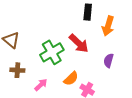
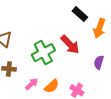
black rectangle: (88, 12) -> (80, 14), turned -56
orange semicircle: (71, 79) -> (52, 86), moved

